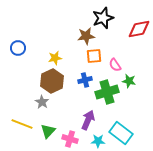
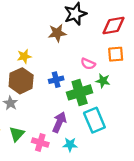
orange square: (94, 56) -> (116, 54), moved
pink semicircle: (115, 65) -> (88, 64), turned -32
cyan rectangle: (121, 133) -> (94, 120), moved, turned 30

